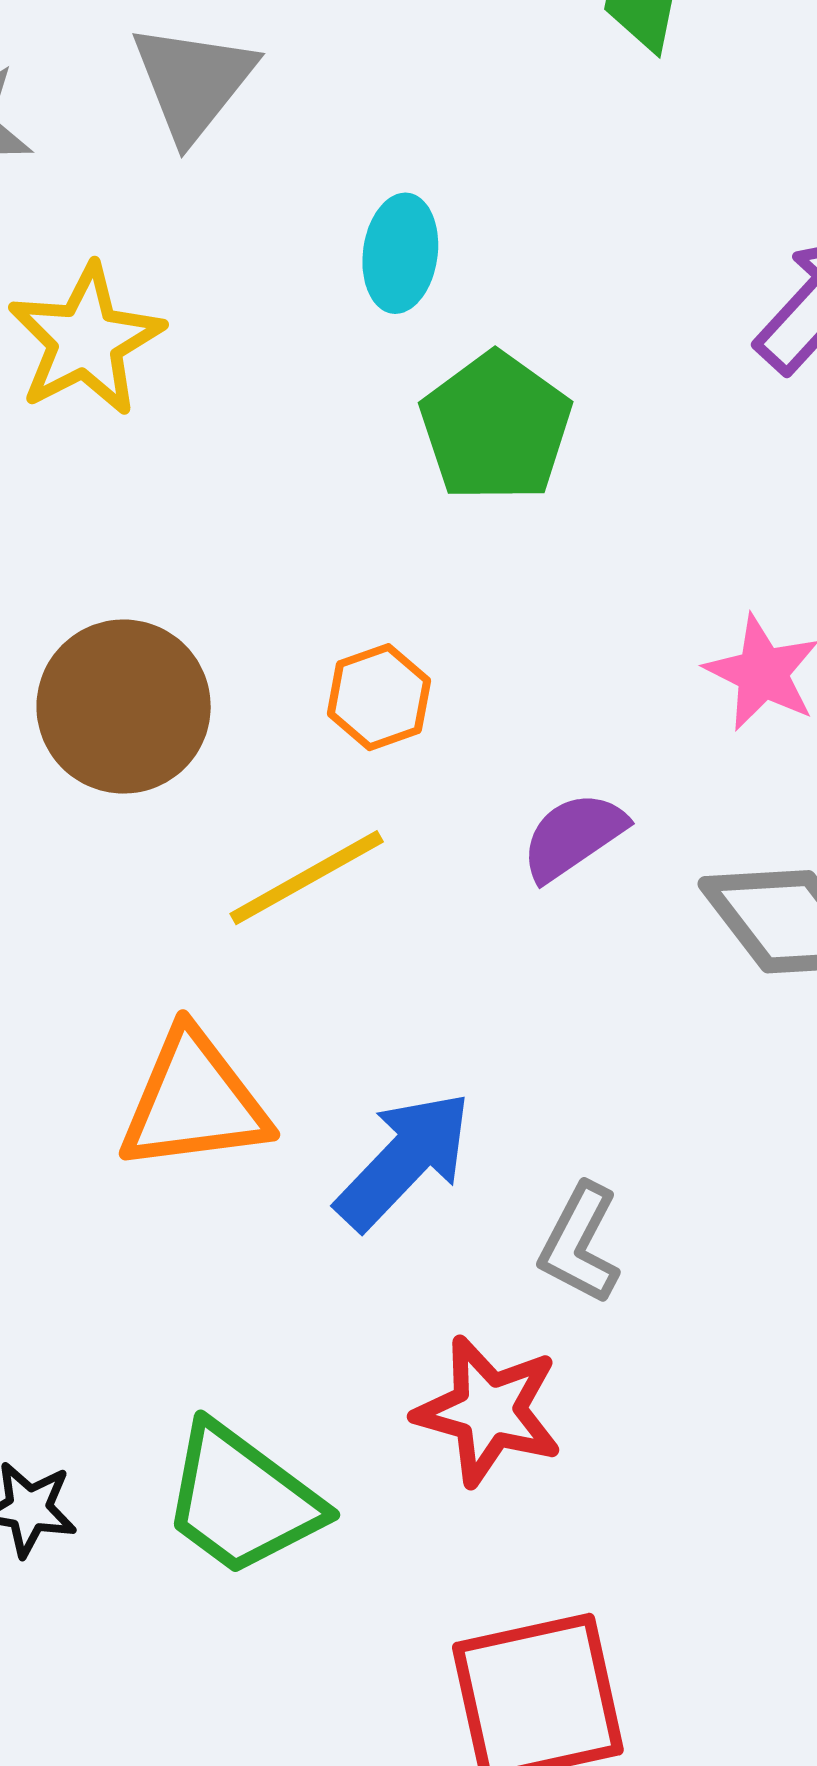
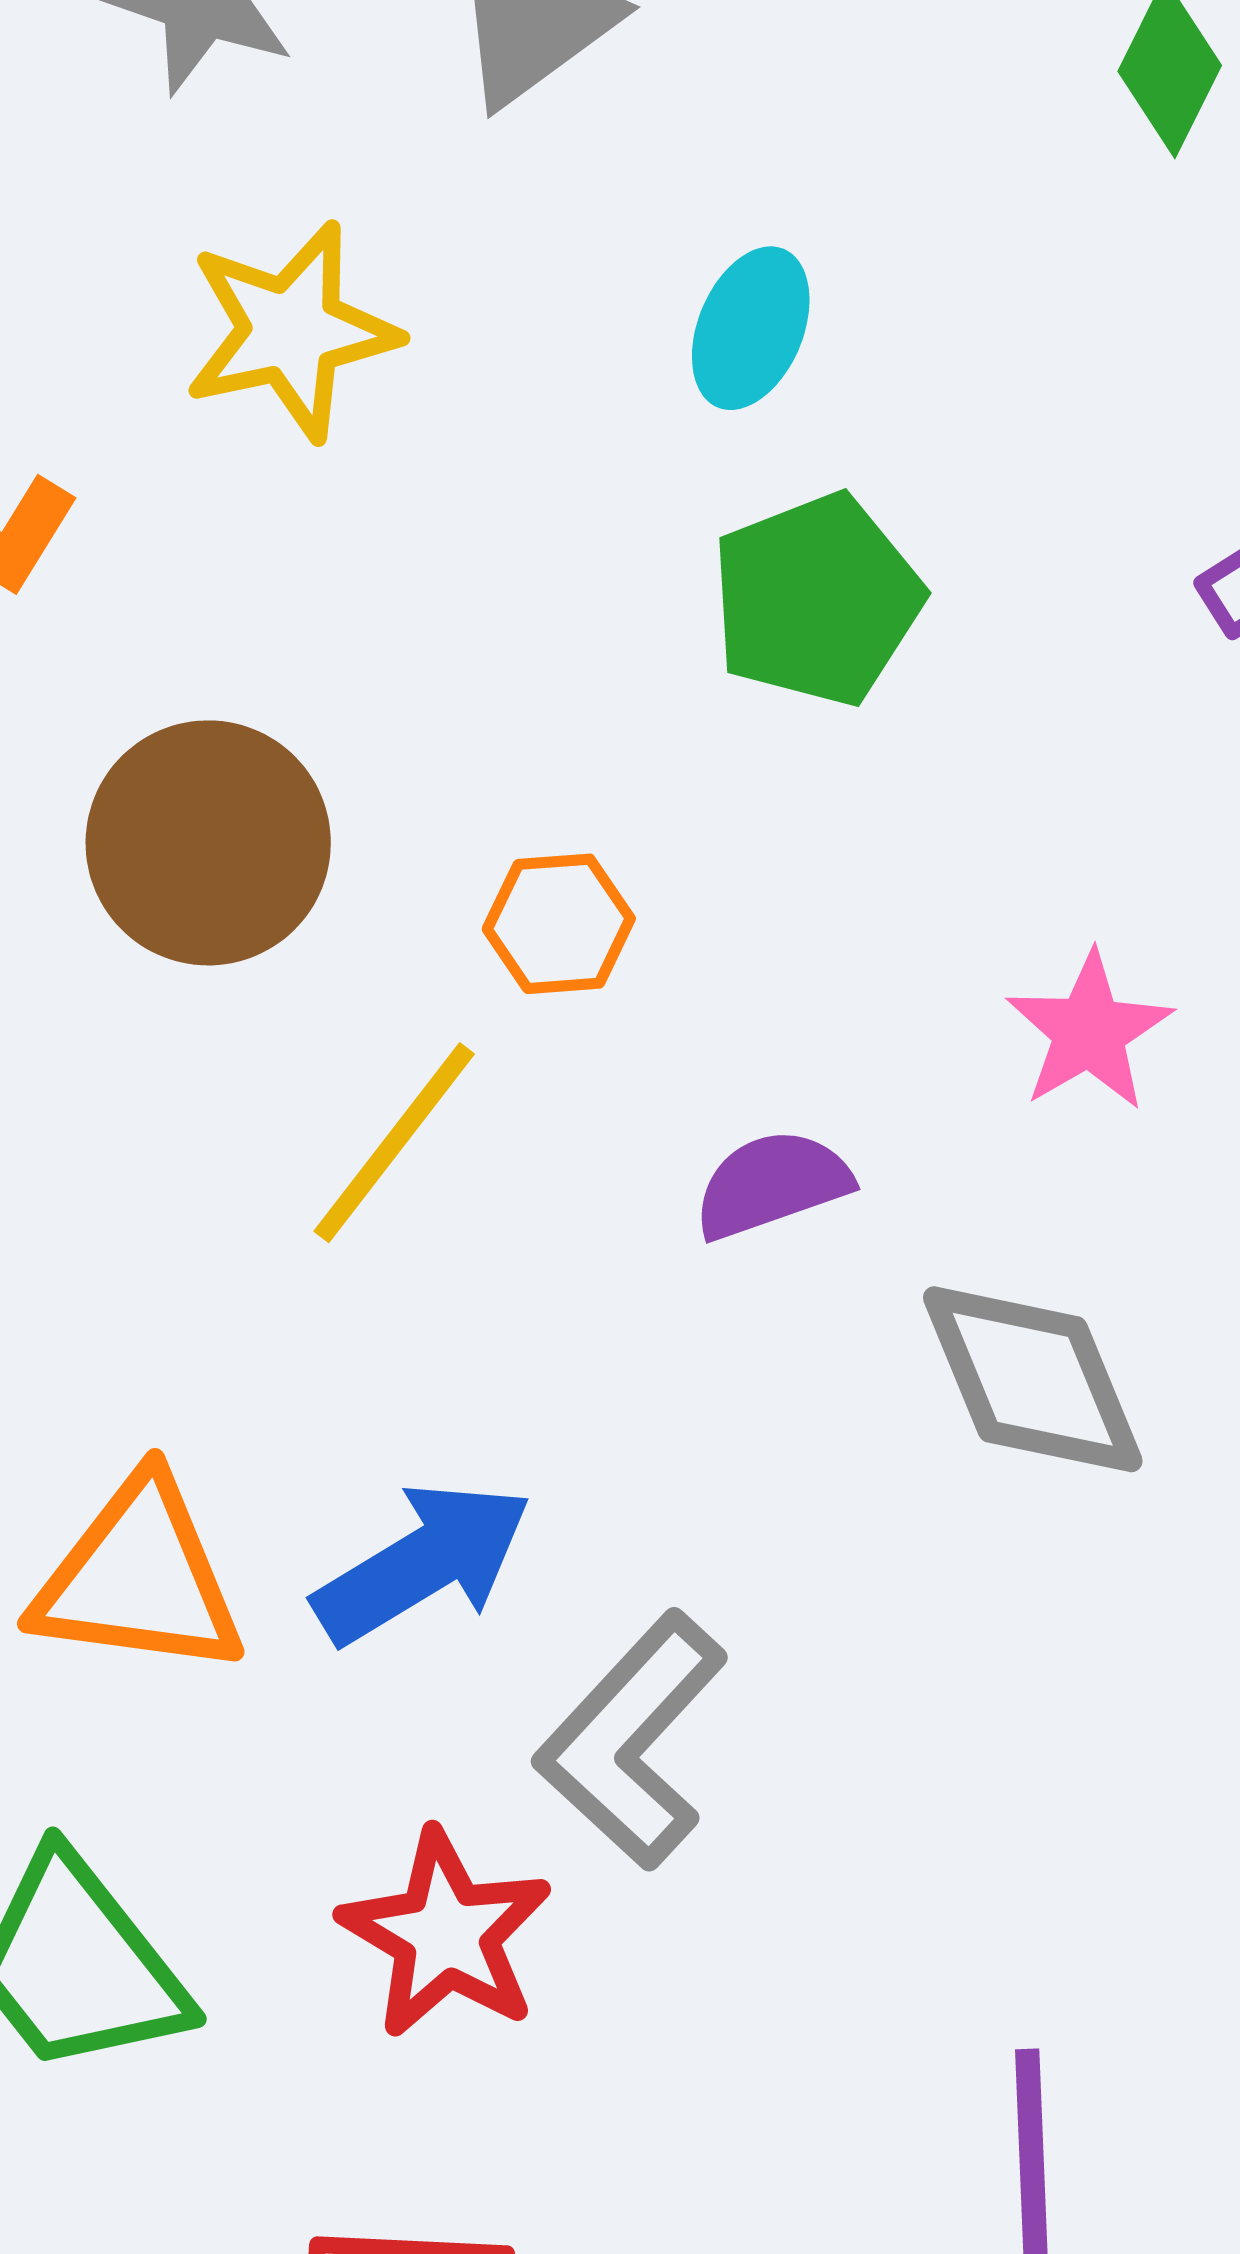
yellow line: (307, 878) -> (394, 1143), turned -38
orange triangle: (194, 1101) -> (139, 1578), moved
gray L-shape: (580, 1244) -> (632, 1740), size x1.5

